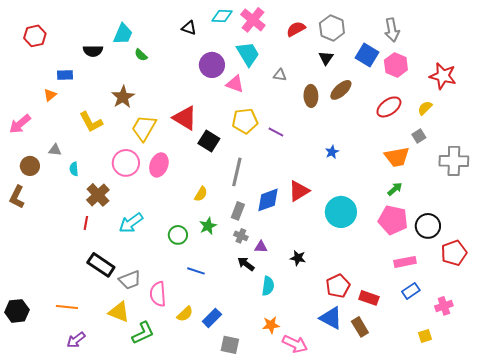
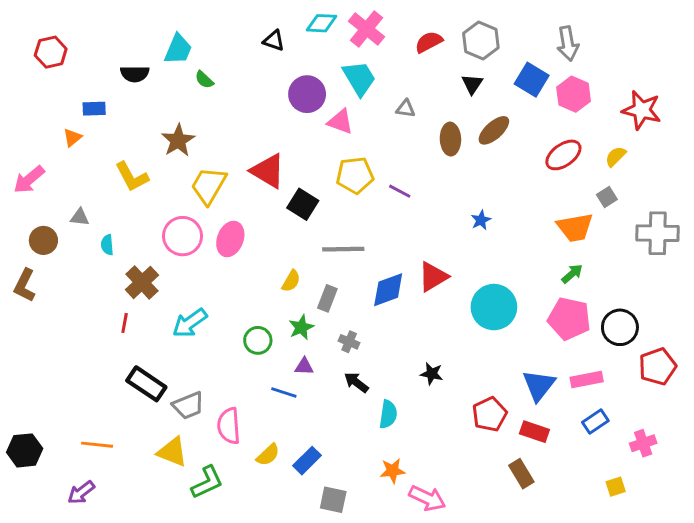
gray line: (237, 172) -> (343, 249), turned 76
gray rectangle: (238, 211) -> (327, 298), moved
purple triangle: (261, 247) -> (304, 366), moved
blue triangle: (331, 318) -> (539, 385), moved, turned 40
purple arrow: (76, 340) -> (81, 492), moved

